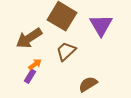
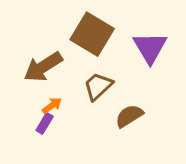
brown semicircle: (88, 84) -> (129, 116), moved

